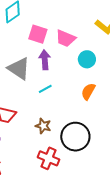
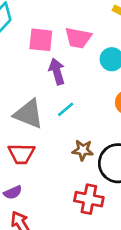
gray triangle: (19, 69) -> (29, 114), moved
brown star: (43, 126) -> (83, 150), moved

